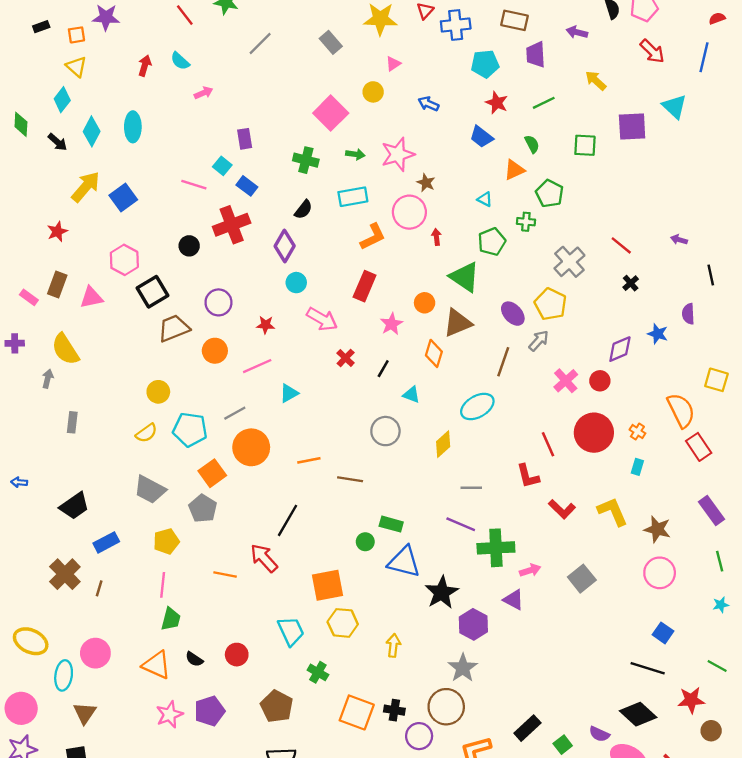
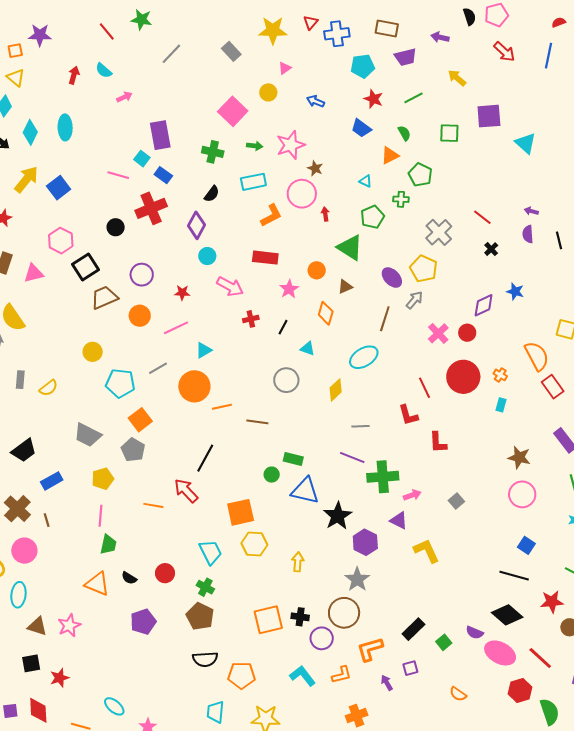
purple trapezoid: (536, 55) -> (405, 57), turned -100
cyan triangle: (675, 107) -> (526, 143), moved
purple rectangle: (245, 139) -> (160, 135), size x1.6
red rectangle: (365, 286) -> (265, 258), turned 75
purple semicircle: (688, 314) -> (528, 234), moved
brown triangle: (457, 323) -> (345, 287), size x0.6
red cross: (346, 358) -> (251, 319), turned 35
yellow semicircle: (146, 433) -> (48, 388), moved
orange circle: (251, 447) -> (194, 386), moved
red L-shape: (562, 509) -> (438, 442), turned 45
yellow L-shape: (613, 512) -> (427, 551), moved
gray square: (582, 579) -> (456, 501), size x0.7
brown line: (99, 588) -> (47, 520), turned -32
pink circle: (95, 653) -> (24, 551), moved
green cross: (318, 672) -> (205, 587), moved
orange square: (357, 712) -> (268, 620), turned -32
brown triangle: (85, 713) -> (37, 626), turned -45
pink star: (169, 714) -> (69, 625), moved

